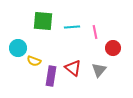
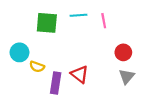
cyan line: (72, 27) -> (79, 15), moved
pink line: (95, 32) -> (104, 21), moved
gray triangle: (99, 70) -> (127, 76), moved

